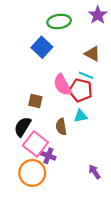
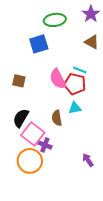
blue square: (42, 47) -> (39, 44), turned 30
brown triangle: (92, 54) -> (92, 42), moved
brown square: (35, 101) -> (19, 81), moved

